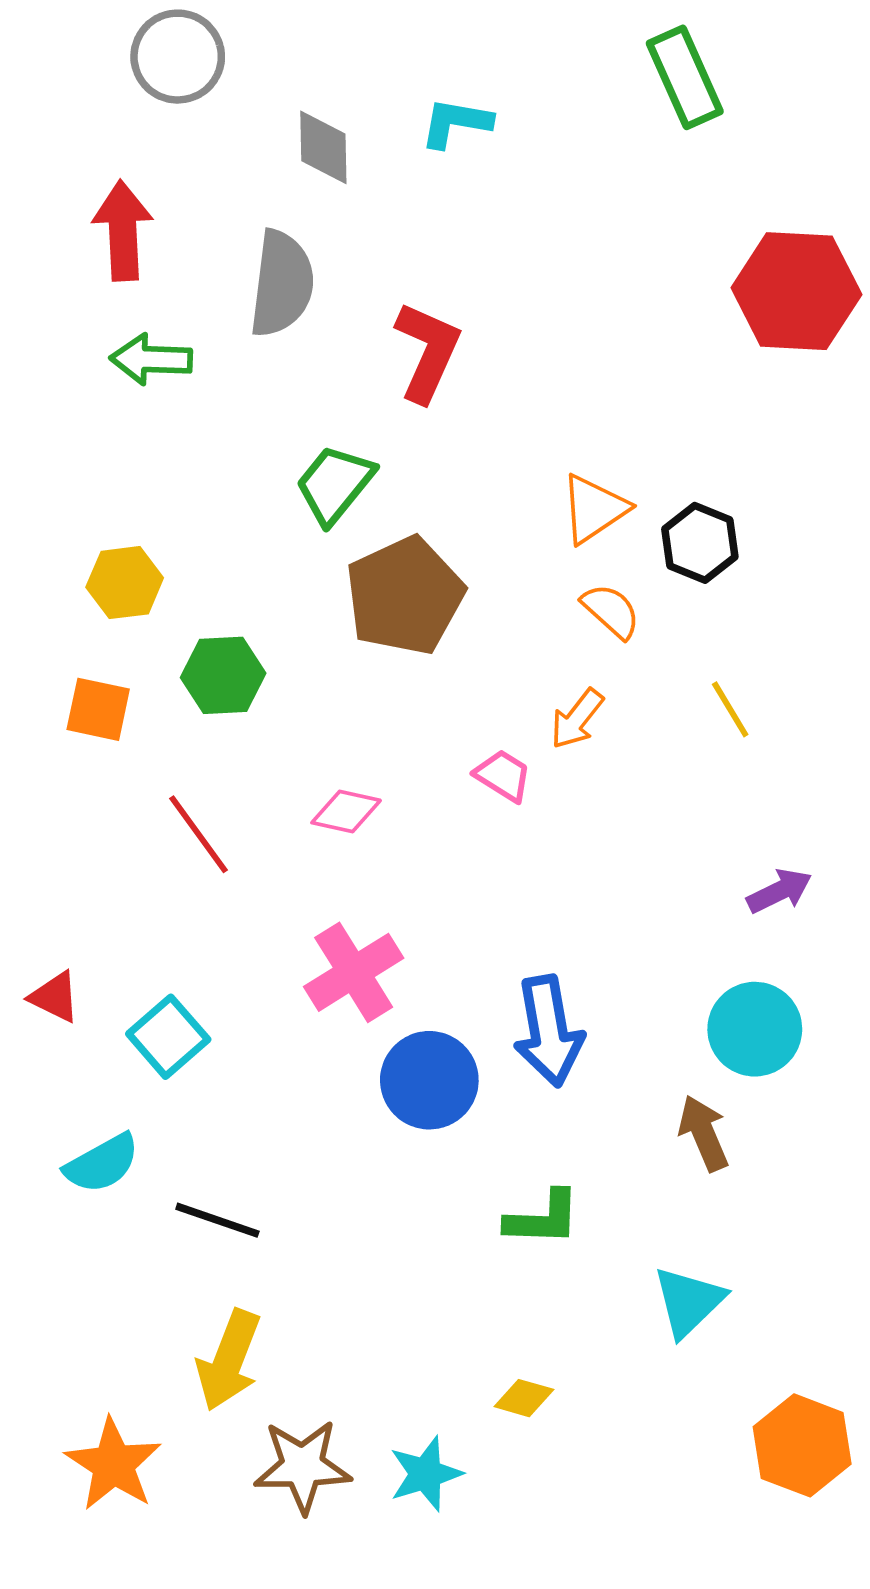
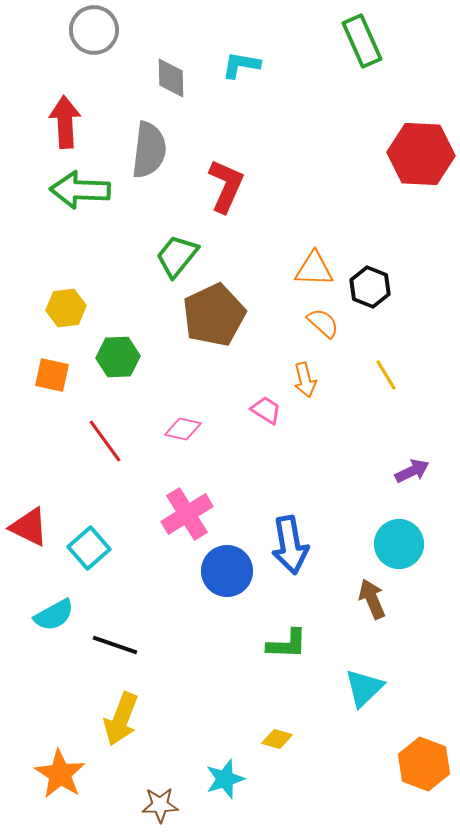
green arrow: (151, 359) -> (80, 190), size x1.4
orange triangle: (594, 509) -> (314, 269), turned 36
orange arrow: (577, 719) -> (305, 380), turned -52
red triangle: (55, 997) -> (29, 527), size x1.4
brown star: (303, 1466) -> (160, 805), moved, size x0.7

